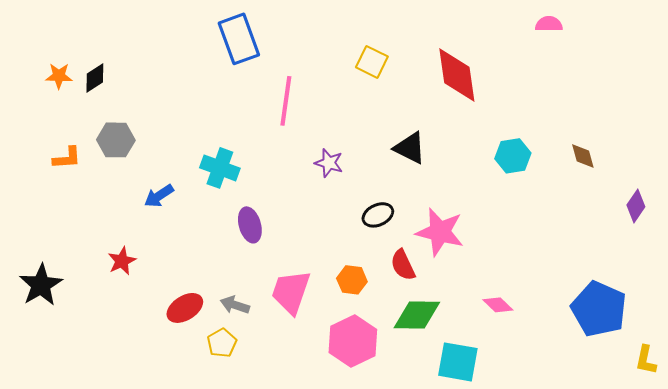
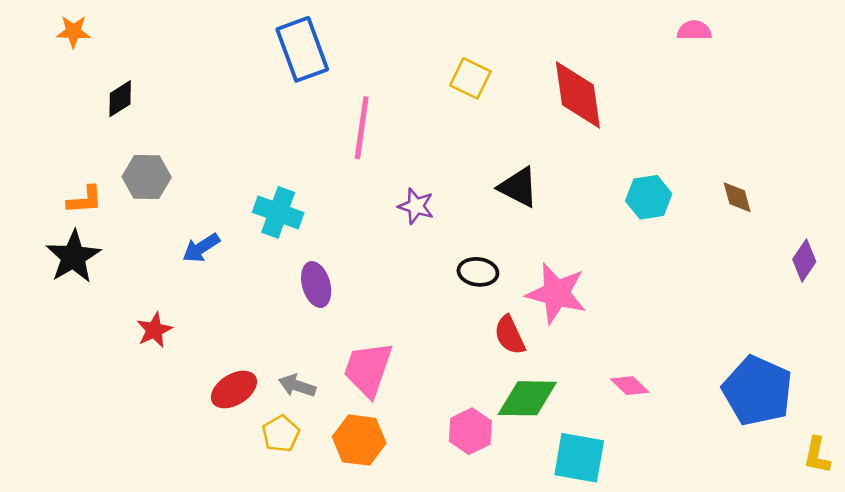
orange star: (59, 76) -> (73, 32), moved
black ellipse: (378, 215) -> (478, 272), turned 32
orange hexagon: (352, 280) -> (359, 440), moved, size x1.4
black star: (41, 285) -> (73, 257), moved
pink hexagon: (353, 341) -> (470, 431), moved, size x0.7

